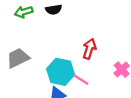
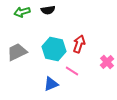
cyan hexagon: (61, 72) -> (54, 49), moved

